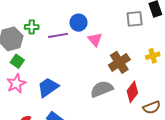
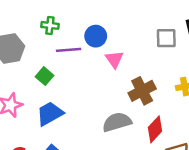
green cross: (32, 27) -> (50, 25), moved
green square: (17, 61) -> (45, 76), moved

